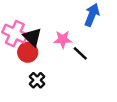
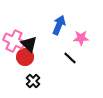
blue arrow: (92, 15) -> (59, 25), moved
pink star: (63, 39) -> (81, 38), moved

